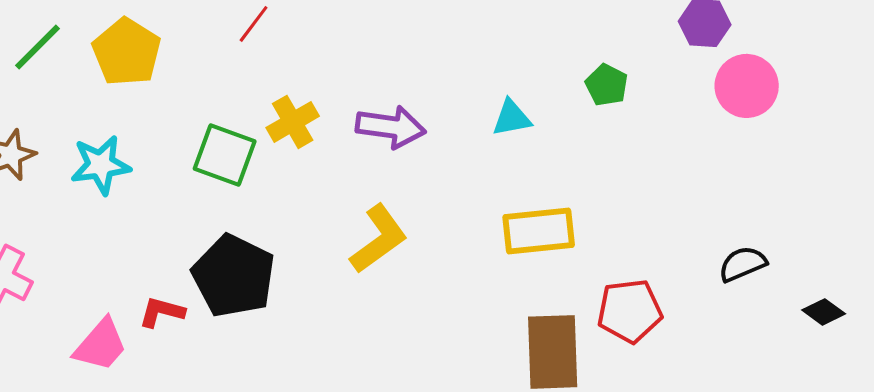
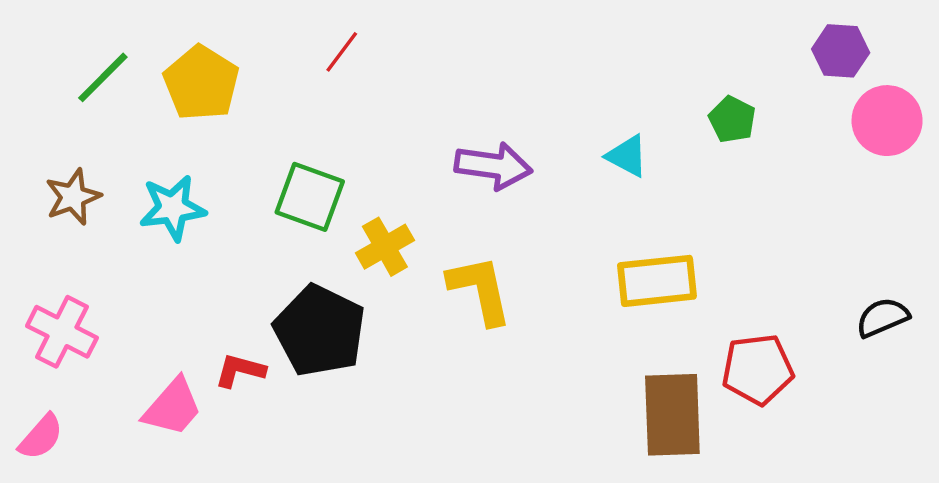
cyan triangle: (512, 118) -> (627, 156), turned 39
yellow cross: (293, 122) -> (385, 247), moved
yellow L-shape: (379, 239) -> (480, 290), turned -66

